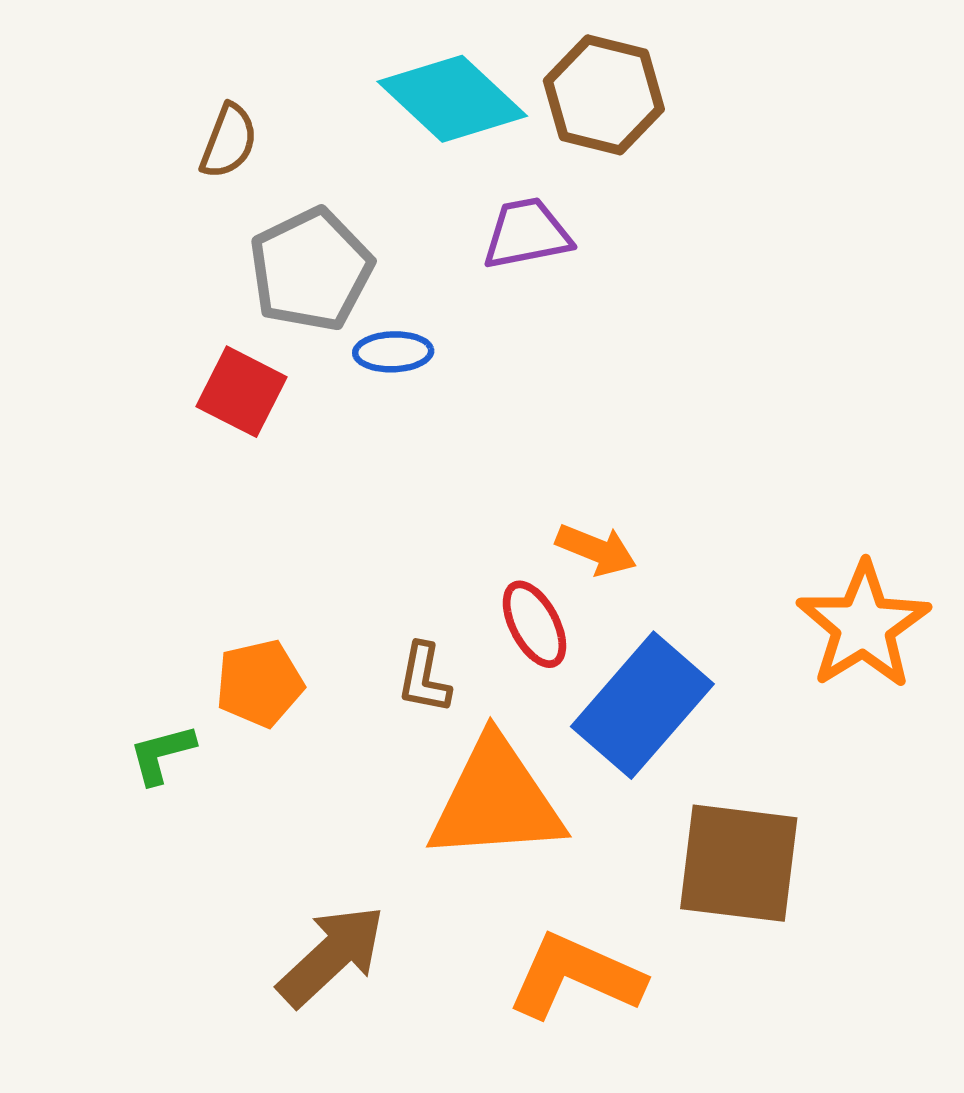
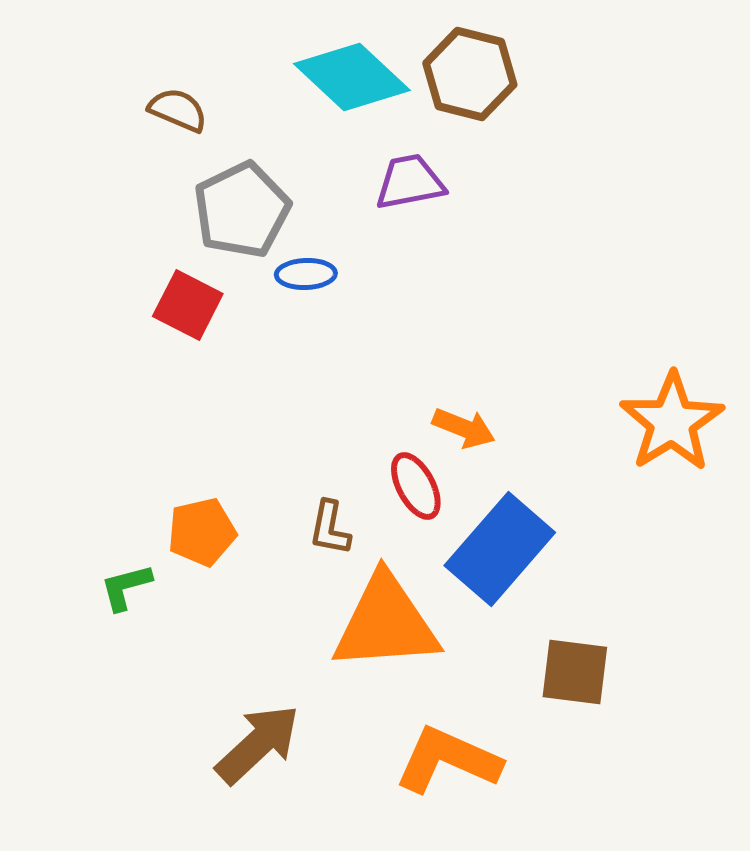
brown semicircle: (229, 141) -> (178, 110), turned -88
orange star: (863, 626) -> (672, 422), moved
brown square: (739, 863) -> (575, 672), size x0.7

